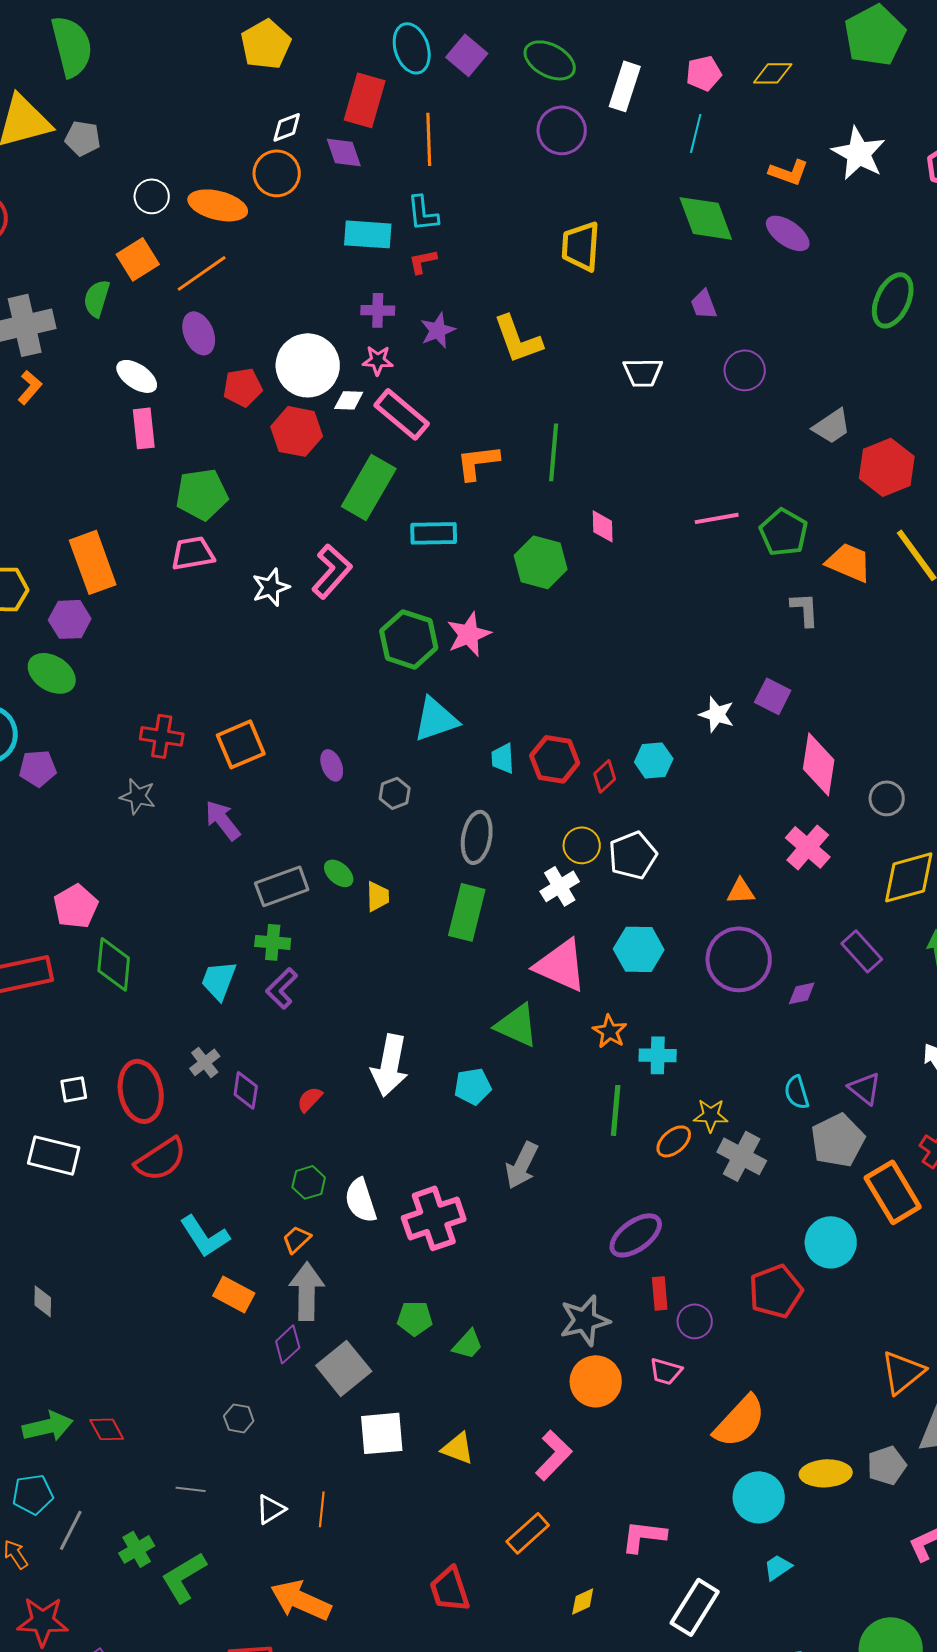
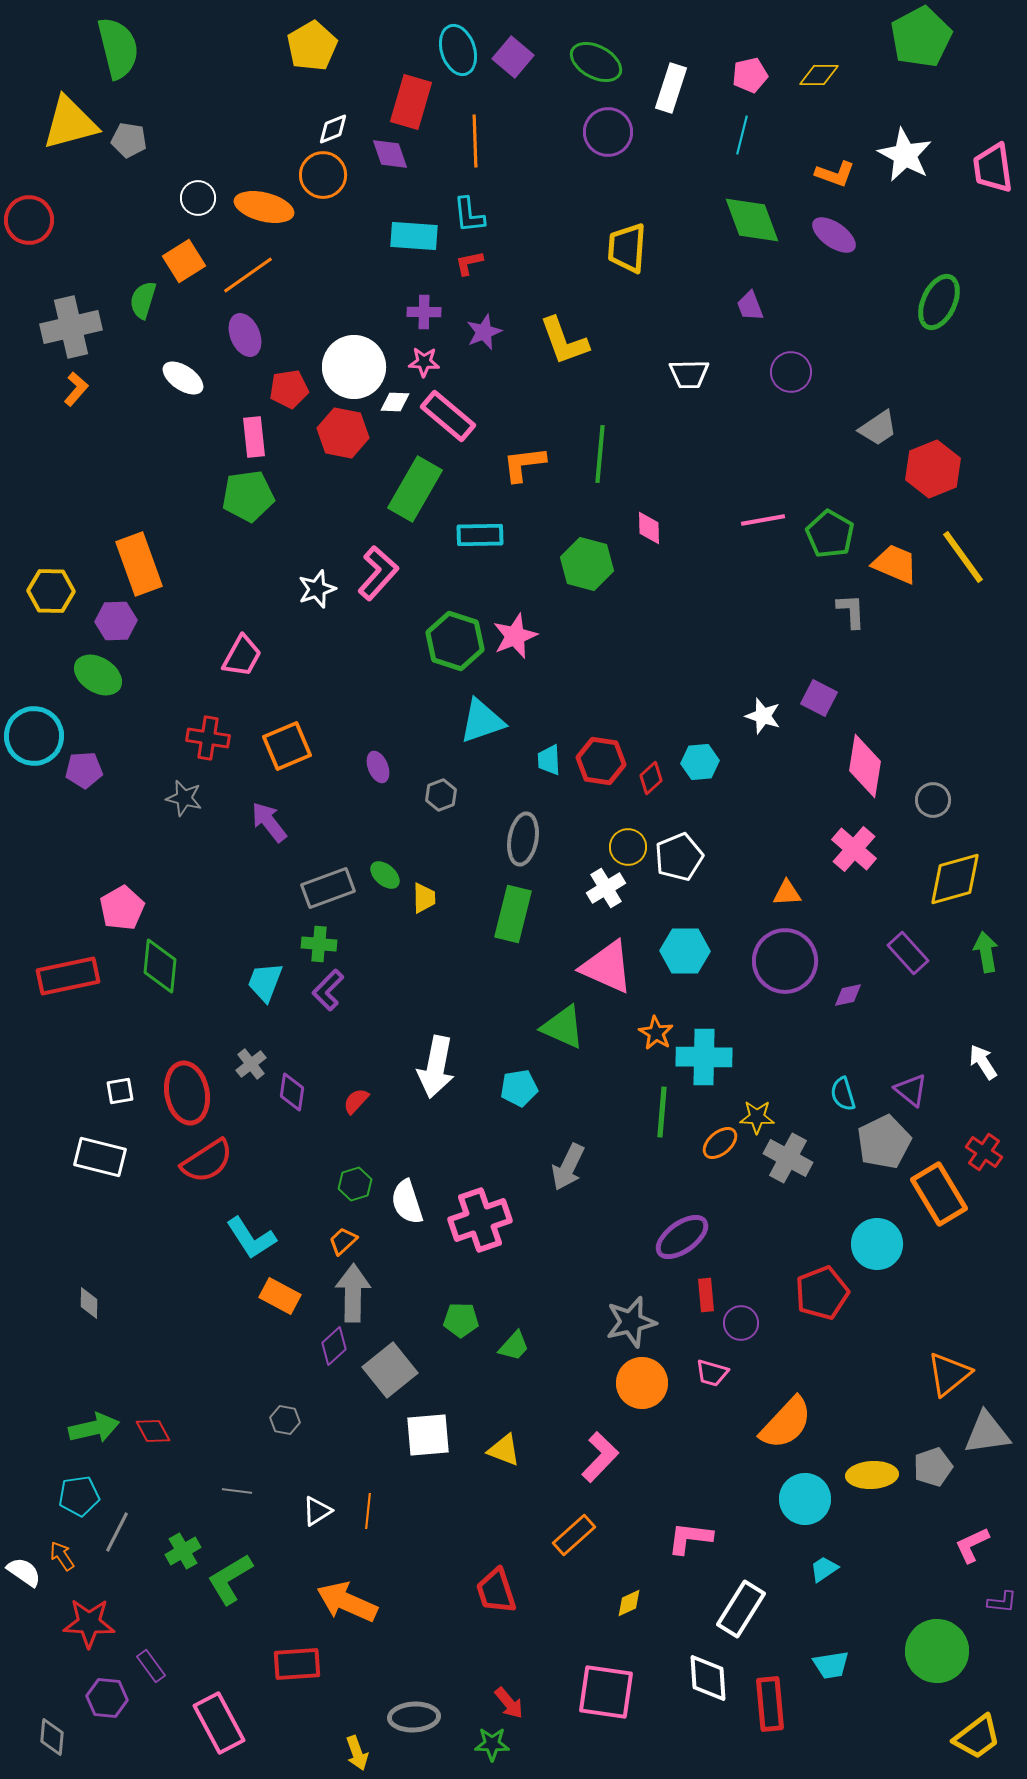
pink rectangle: (144, 428) -> (254, 437), moved
pink trapezoid: (193, 553) -> (242, 656), moved, turned 129
cyan cross: (658, 1055) -> (704, 1057), size x1.5

